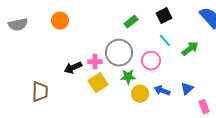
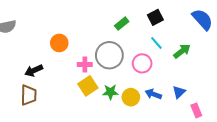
orange circle: (60, 21) -> (59, 43), moved
black arrow: (73, 68) -> (34, 71), moved
green star: (128, 77) -> (110, 92), moved

